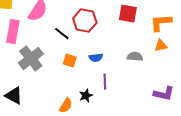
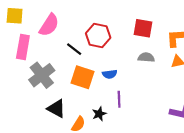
gray semicircle: (135, 57) -> (146, 57), moved
orange square: (70, 61) -> (82, 77), size x1.6
black triangle: (14, 96) -> (56, 109), moved

